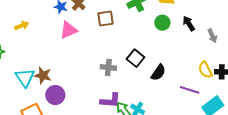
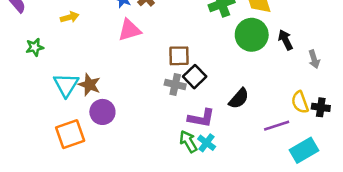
brown square: (105, 18) -> (179, 56), moved
green circle: (162, 23) -> (252, 35), size x1.6
black square: (135, 58) -> (195, 77), moved
purple line: (190, 90) -> (277, 126), turned -42
purple L-shape: (110, 100) -> (201, 118), moved

